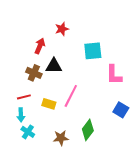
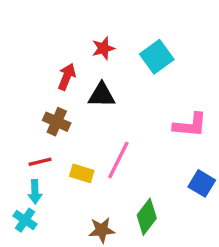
cyan square: (93, 51) -> (157, 57), moved, turned -30
black triangle: (54, 66) -> (102, 95), moved
pink L-shape: (114, 75) -> (190, 125), turned -85
cyan cross: (28, 132) -> (25, 220), moved

